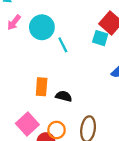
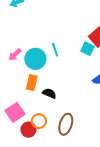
pink arrow: (14, 22) -> (15, 55), moved
cyan circle: (42, 27) -> (35, 59), moved

